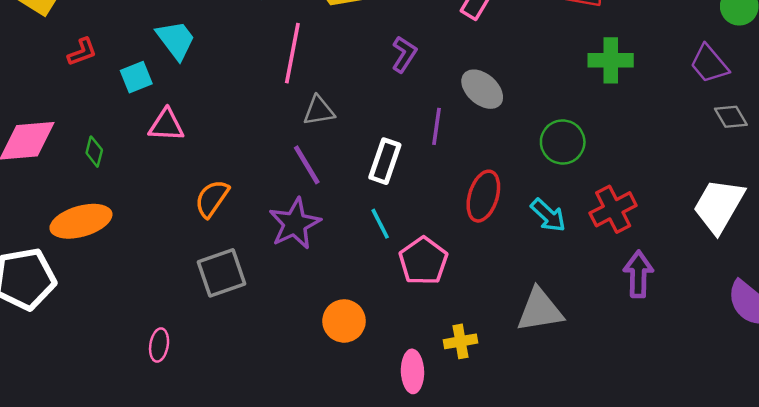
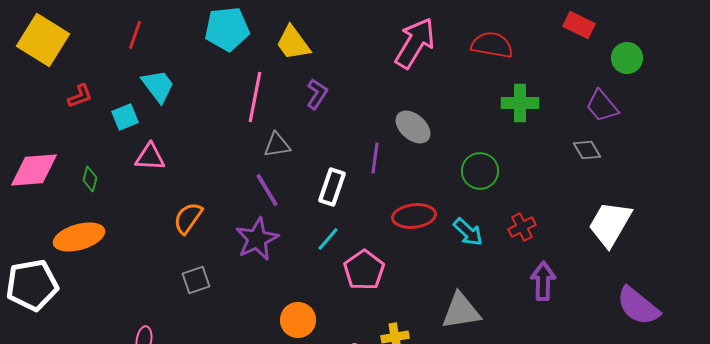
purple L-shape: (404, 54) -> (317, 94), moved
gray diamond: (731, 117) -> (587, 150), moved
red ellipse: (483, 196) -> (414, 216), turned 66
red cross: (613, 209) -> (522, 227), size x0.7
cyan line: (380, 224) -> (328, 239), turned 68
gray square: (222, 273) -> (196, 280), size x0.7

